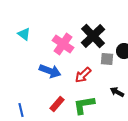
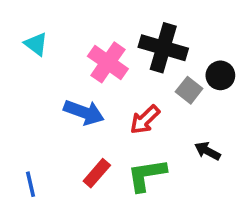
black cross: (93, 36) -> (163, 48), turned -30
gray square: (107, 59) -> (189, 90), turned 32

